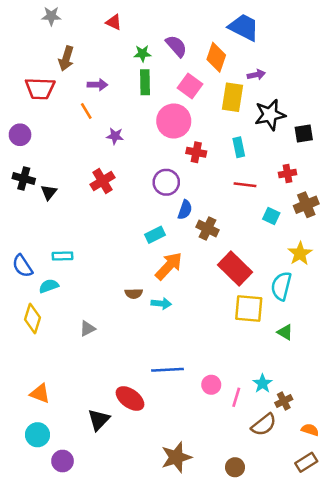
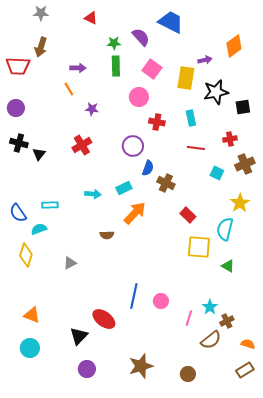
blue trapezoid: (244, 27) -> (171, 22), moved
orange diamond: (216, 57) -> (234, 46), moved, turned 35
brown arrow: (66, 58) -> (41, 47), moved
red trapezoid: (40, 88) -> (18, 66), moved
pink circle: (174, 121) -> (139, 97), size x0.7
red rectangle: (235, 268) -> (188, 215), size x0.6
cyan arrow: (161, 304) -> (93, 194), moved
blue line: (168, 370) -> (134, 296), turned -75
pink circle: (211, 385) -> (161, 301), moved
purple circle: (62, 461) -> (87, 369), moved

